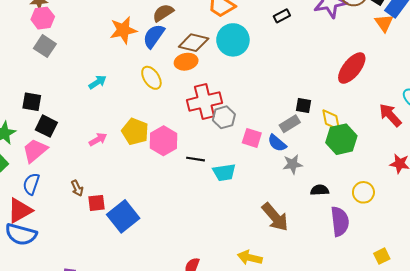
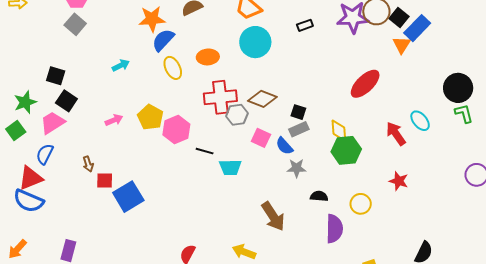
blue semicircle: (154, 36) -> (163, 40), moved
brown diamond: (194, 43) -> (262, 99), moved
black square: (303, 105) -> (298, 112), moved

